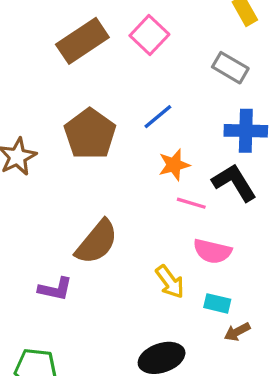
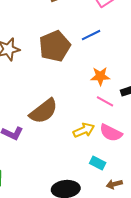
blue line: (158, 117) -> (91, 35), moved
yellow arrow: (170, 282) -> (84, 130), moved, turned -90
cyan rectangle: (217, 303) -> (98, 163), moved

